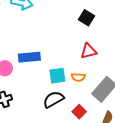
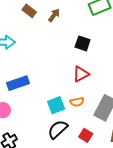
black square: (86, 18) -> (83, 43), moved
blue rectangle: (29, 57) -> (18, 83), moved

